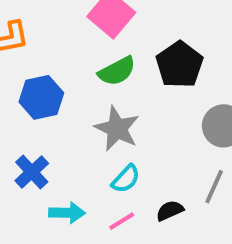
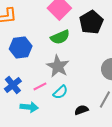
black pentagon: (180, 65) -> (91, 22), moved
pink line: (122, 221) -> (40, 86), moved

